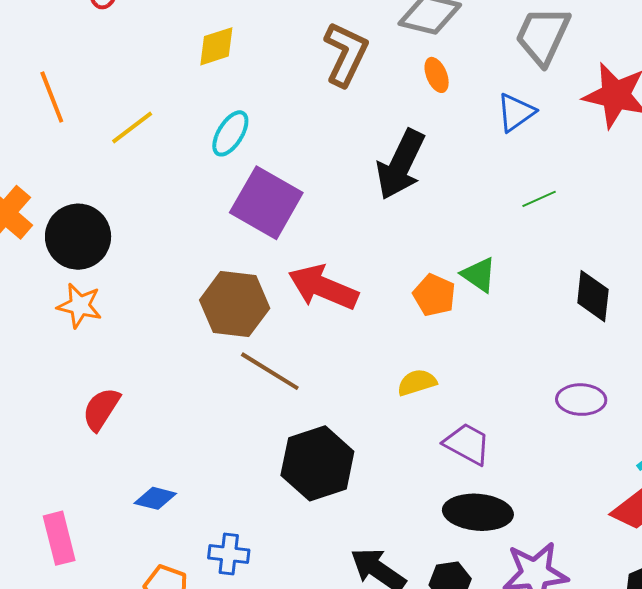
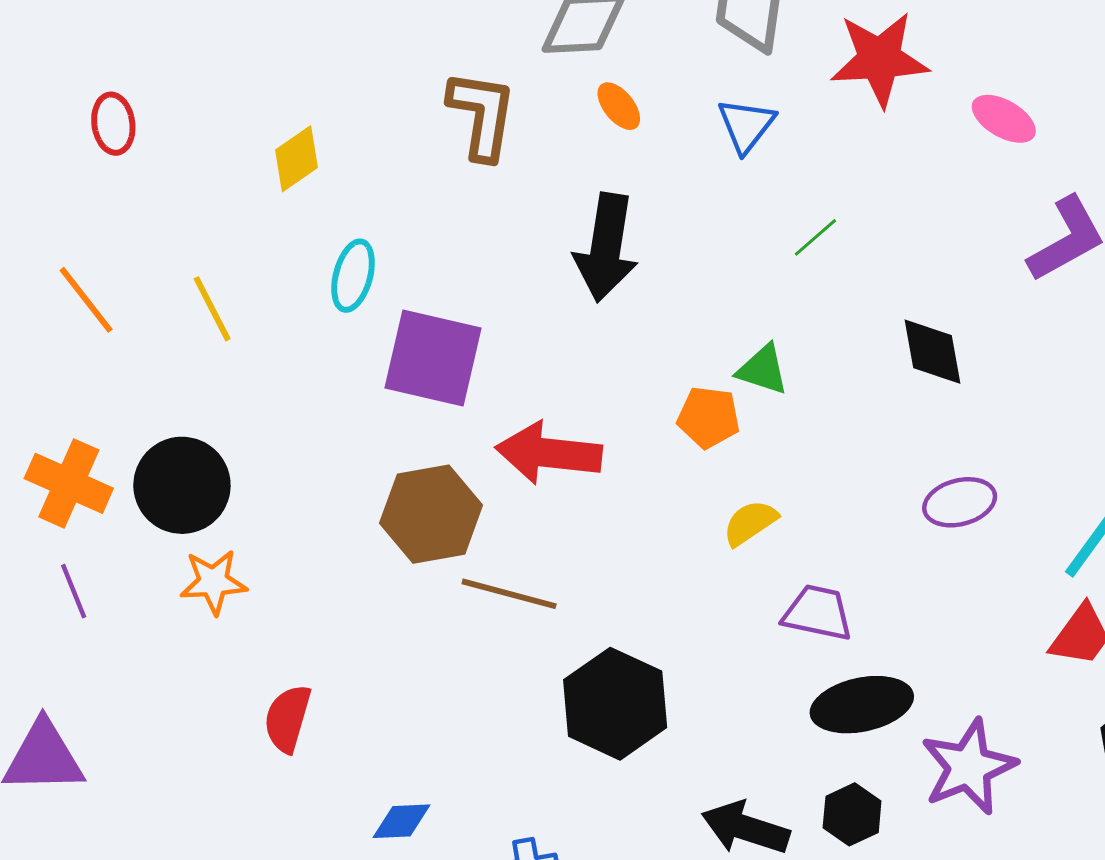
yellow line: (132, 128) -> (212, 309), turned -63
yellow semicircle: (417, 383) -> (750, 523), moved

